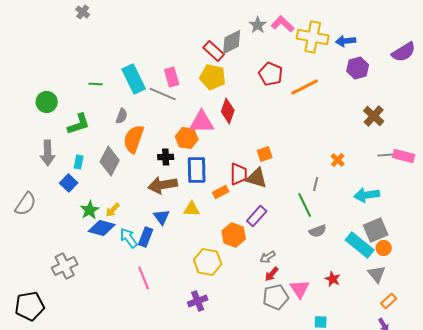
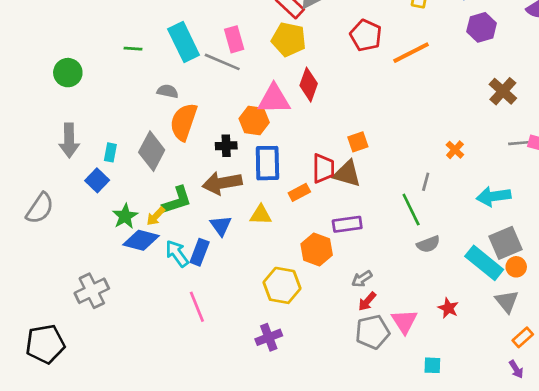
gray semicircle: (122, 116) -> (168, 91), turned -98
green L-shape: (79, 124) -> (177, 200), moved
purple rectangle: (257, 216) -> (347, 224), turned 40

